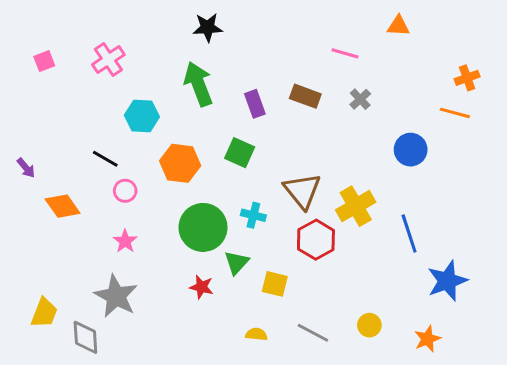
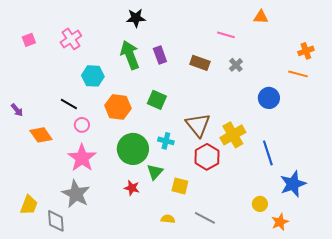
purple rectangle: (255, 104) -> (160, 55), moved
pink star: (125, 241) -> (82, 158), size x1.8
yellow circle: (369, 325) -> (260, 204), moved

